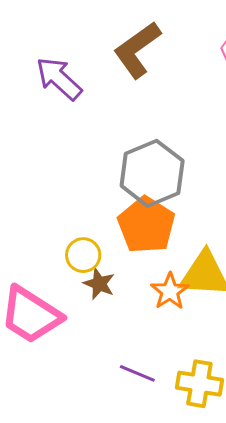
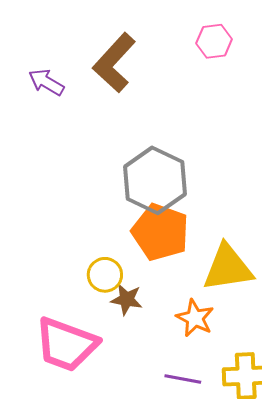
purple arrow: (59, 79) -> (46, 82), moved, size x0.7
orange star: (170, 291) -> (195, 318), moved

